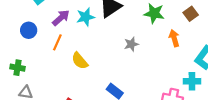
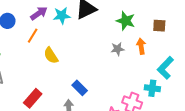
brown square: (191, 14) -> (159, 26), turned 32
gray star: (131, 44) -> (118, 49), moved

